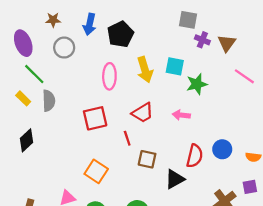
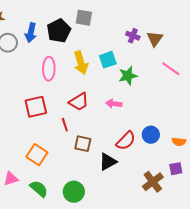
gray square: (188, 20) -> (84, 18), moved
blue arrow: (90, 24) -> (31, 33), moved
cyan square: (175, 66) -> (108, 60), turned -30
red semicircle: (195, 156) -> (126, 141), turned 30

